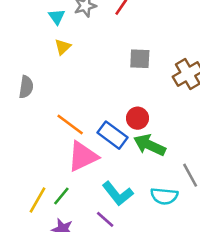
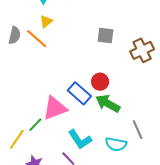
gray semicircle: (26, 87) -> (15, 35), moved
orange line: (70, 124) -> (37, 39), moved
green line: (61, 196) -> (35, 125), moved

